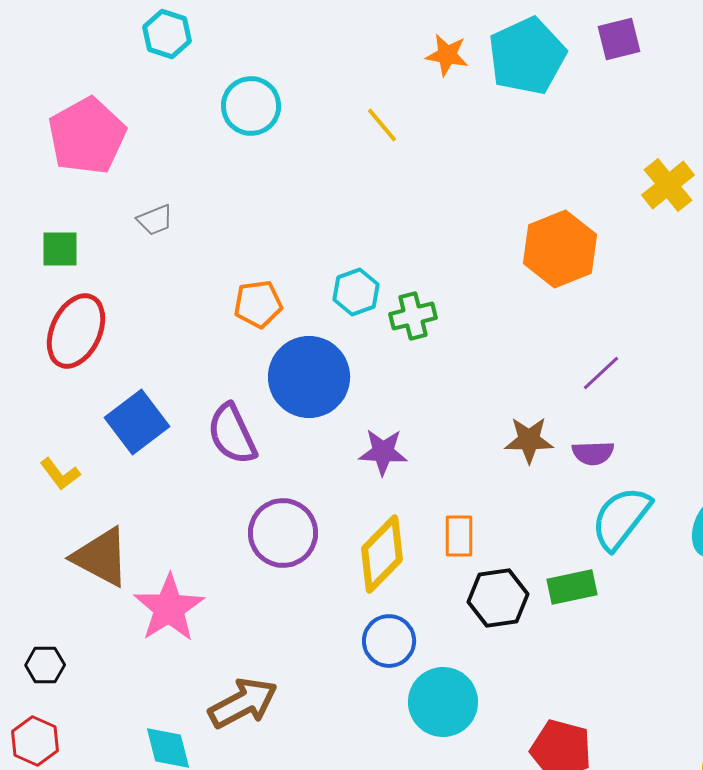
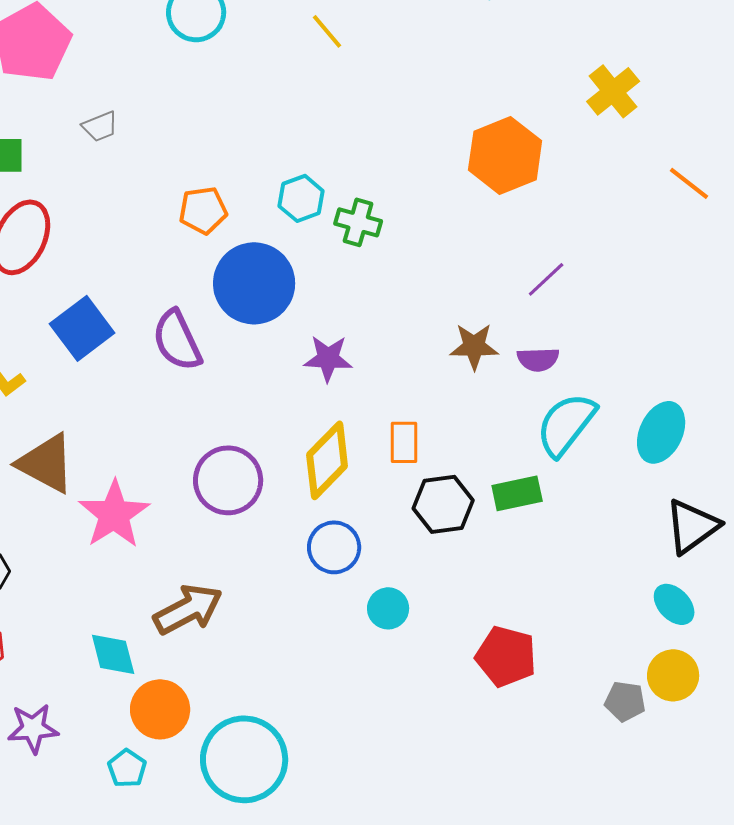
green cross: (413, 316) -> (358, 222), turned 30
purple circle: (283, 533) -> (228, 480), moved
cyan circle: (443, 702) -> (388, 608), size x0.6

